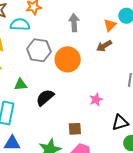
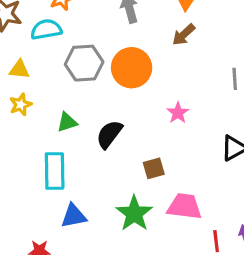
pink star: (96, 100) -> (178, 113), moved
brown square: (75, 129) -> (154, 168), moved

